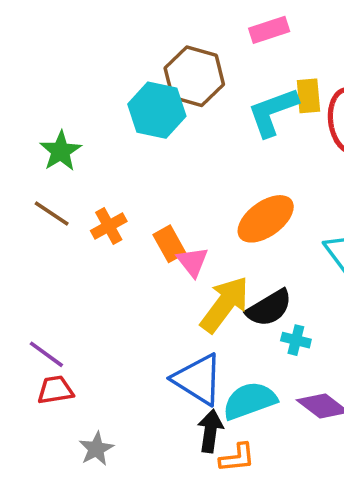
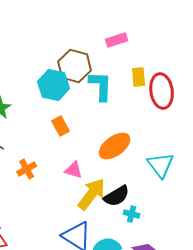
cyan L-shape: (273, 112) -> (101, 86), moved, turned 112
orange cross: (109, 226) -> (27, 169), moved
orange rectangle: (169, 244) -> (61, 126), moved
pink triangle: (193, 262) -> (74, 170), turned -36

